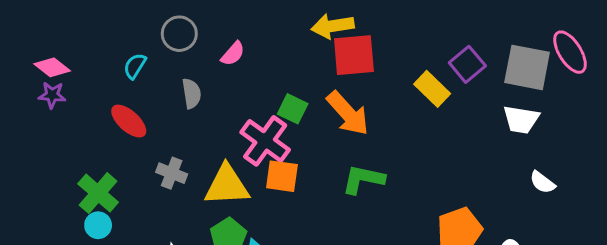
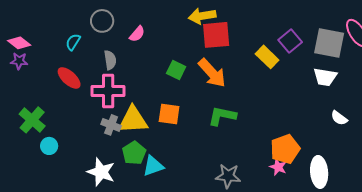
pink cross: (265, 141) -> (108, 91), moved, turned -36
gray cross: (172, 173) -> (111, 125), moved
green cross: (98, 193) -> (32, 120), moved

